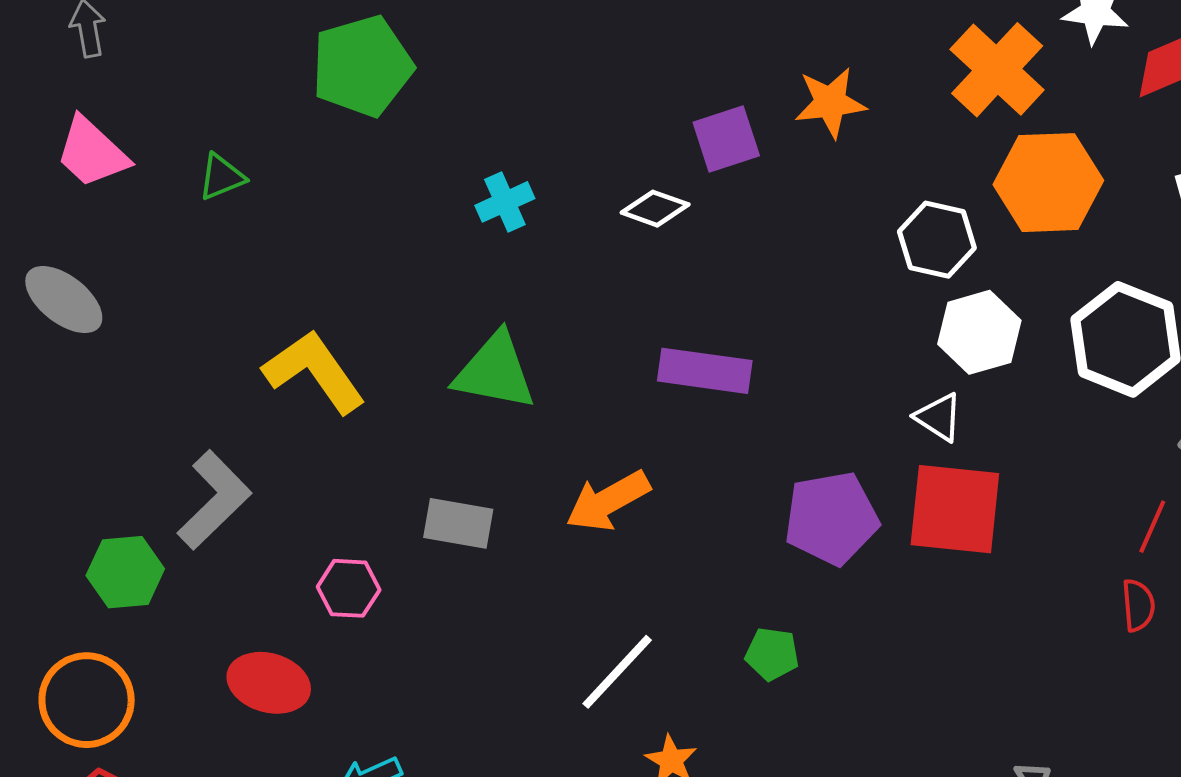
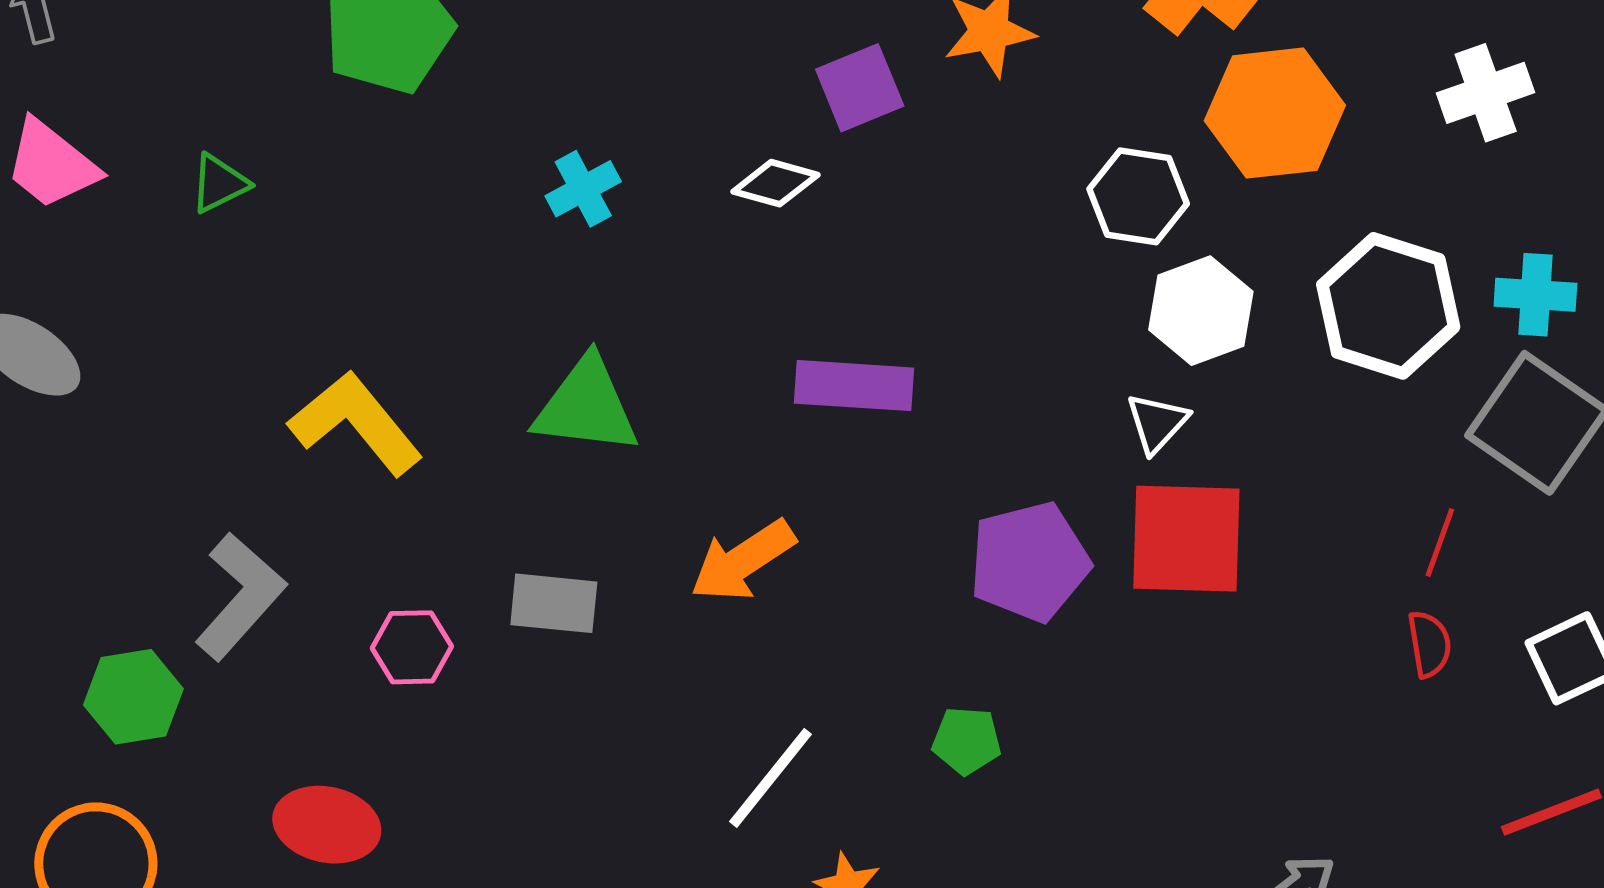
white triangle: (939, 417) -> (1157, 423), turned 44
pink hexagon: (349, 588) -> (412, 647), moved

